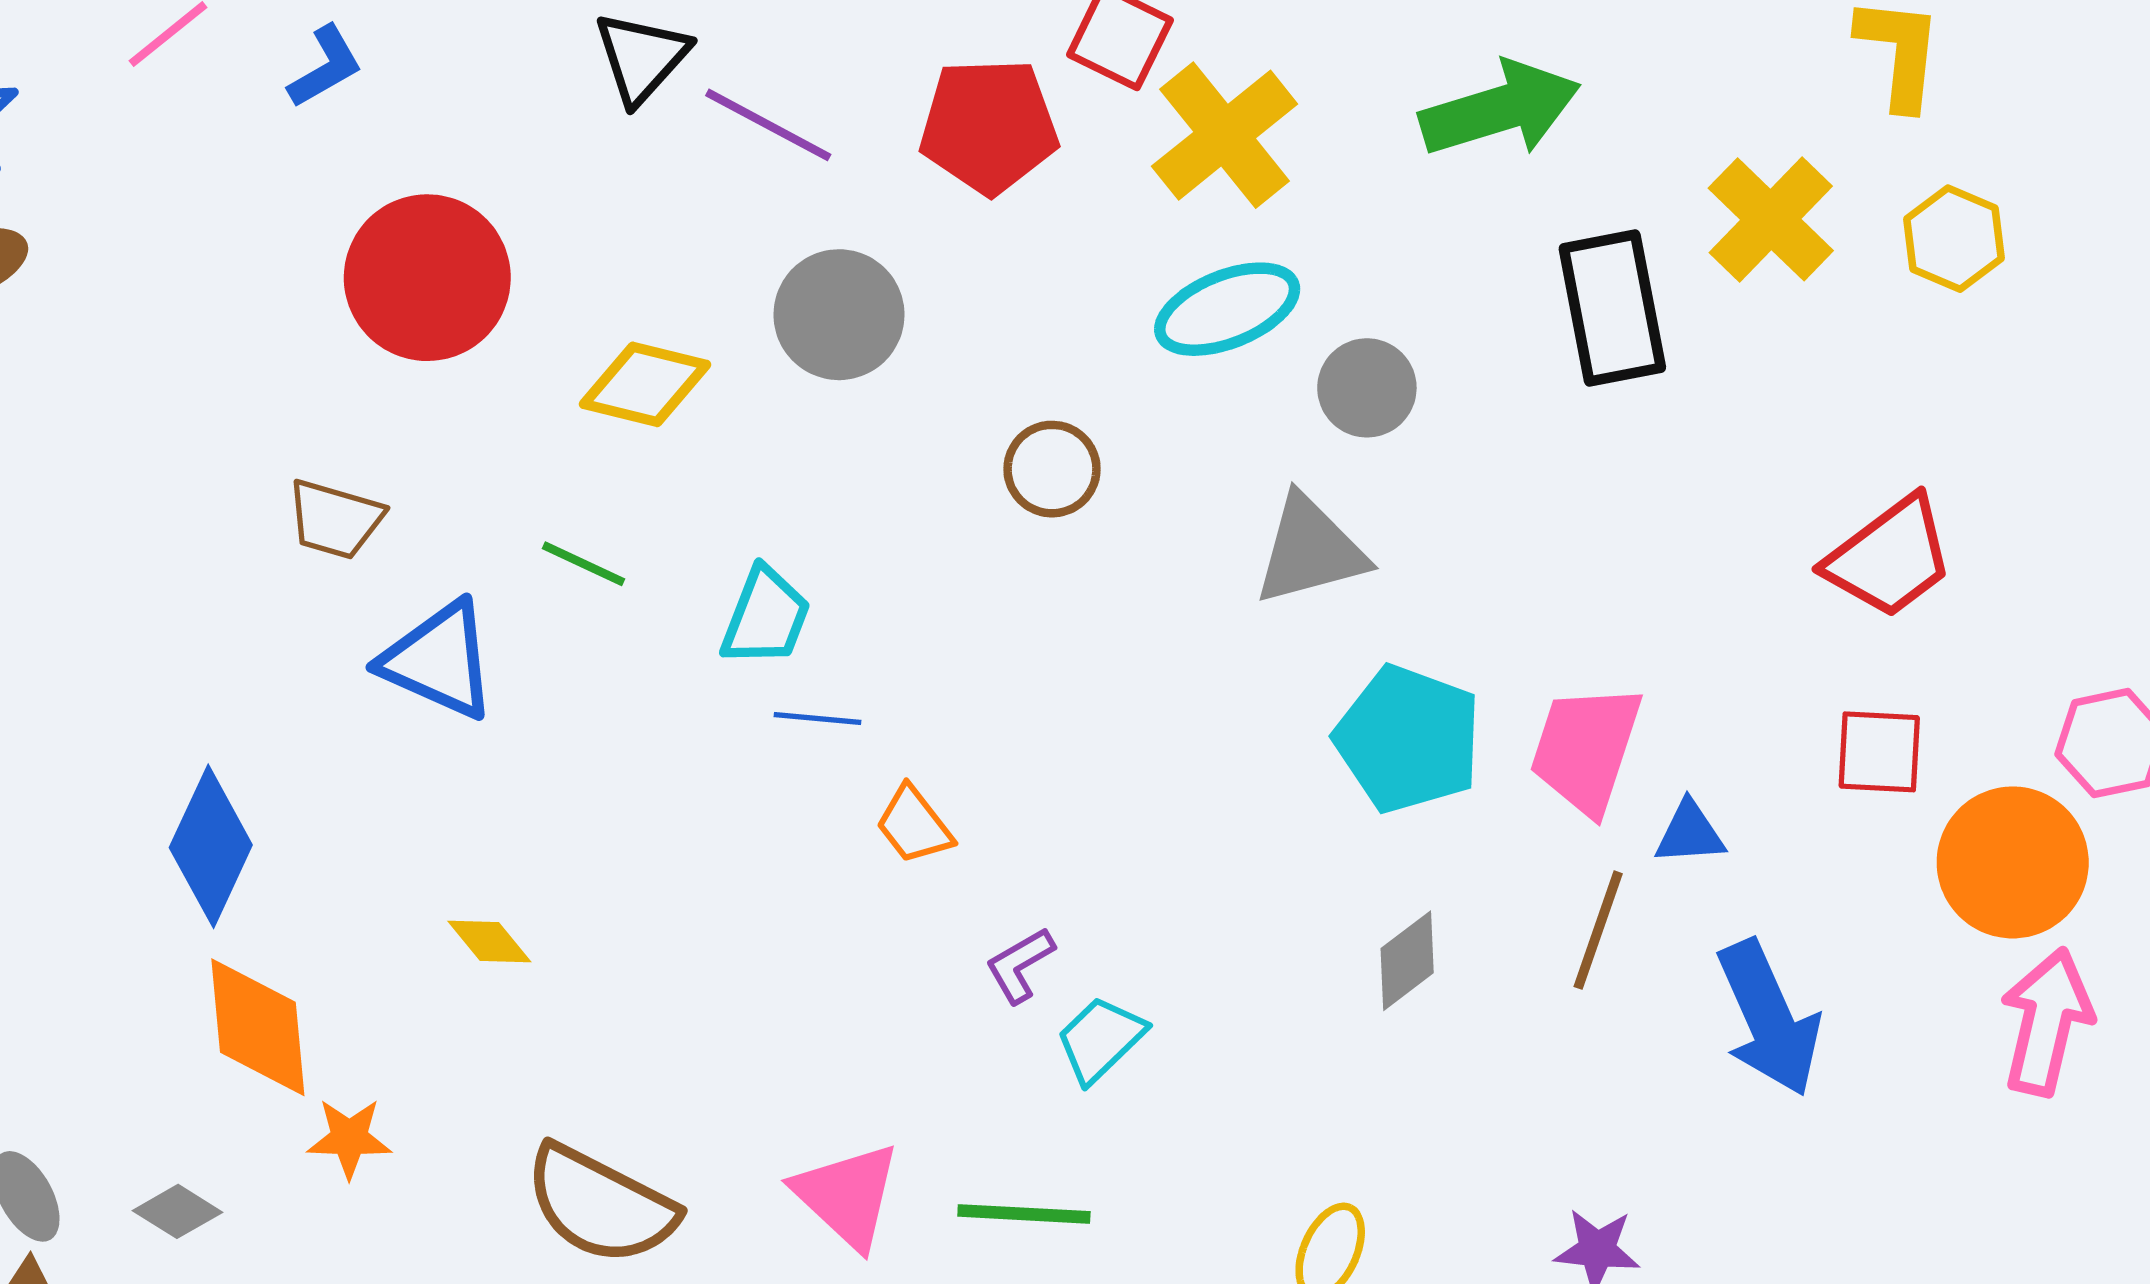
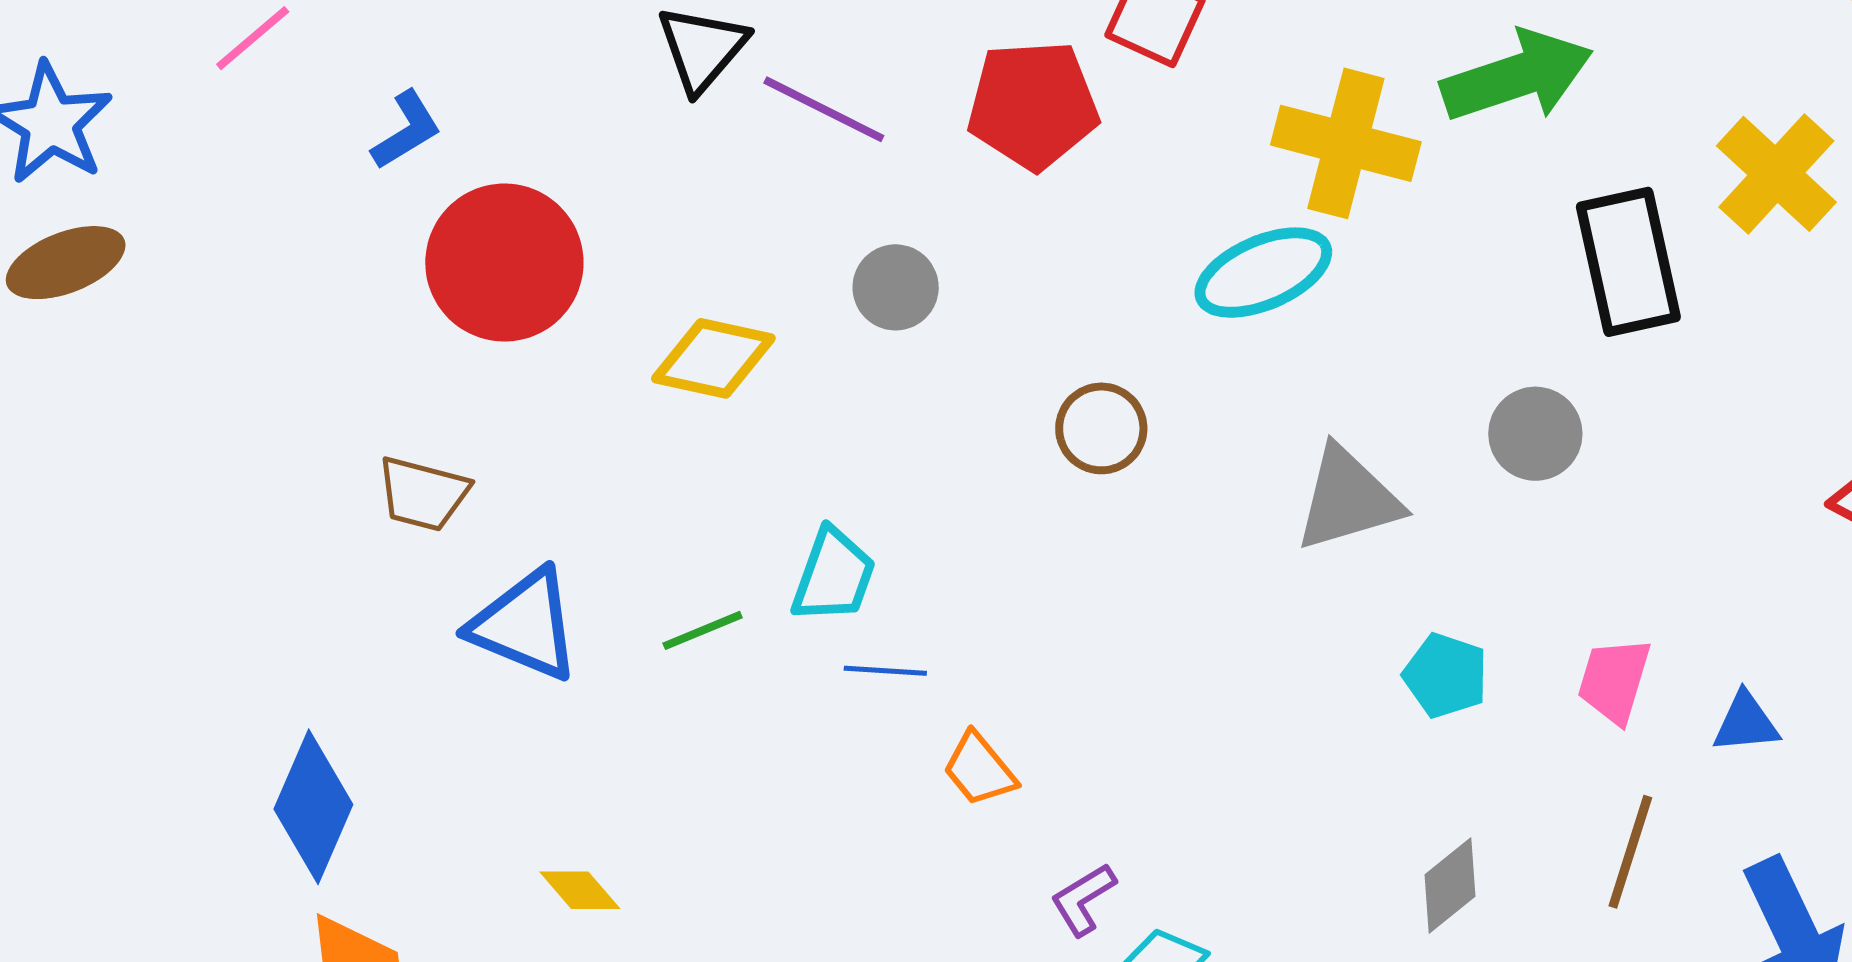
blue L-shape: (325, 67) -> (406, 130), moved
yellow cross: (1225, 135) -> (1346, 143), moved, turned -35
gray circle: (839, 315) -> (896, 287), size x0.7
gray circle: (1367, 388) -> (1535, 434), moved
green line: (583, 564) -> (703, 630), moved, turned -46
cyan pentagon: (1408, 739) -> (1446, 675), size x0.6
pink trapezoid: (1586, 749) -> (1614, 680), size x0.7
blue triangle: (1690, 833) -> (1746, 723), moved

